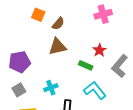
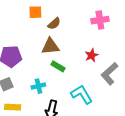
orange square: (38, 15) -> (35, 12), turned -32
green rectangle: (86, 65) -> (58, 66), moved

